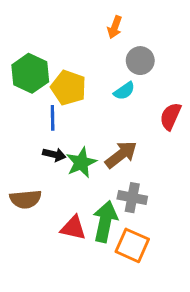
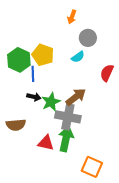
green hexagon: (30, 73) -> (19, 60), moved
gray cross: (132, 198) -> (68, 117), moved, size x1.4
orange square: (132, 245) -> (92, 167), moved

